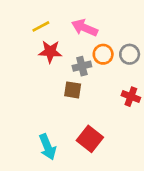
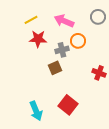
gray circle: (130, 54) -> (98, 17), moved
brown square: (73, 90) -> (55, 68), turned -32

